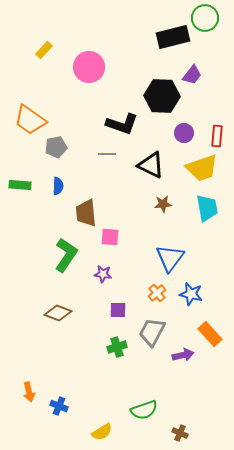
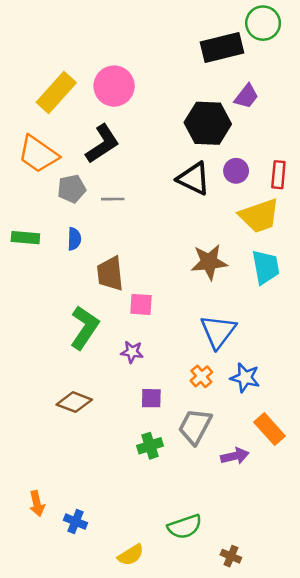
yellow rectangle: (44, 50) -> (56, 92), moved, size x1.8
black L-shape: (122, 124) -> (102, 144), moved, turned -52
gray line: (107, 154) -> (113, 199), moved
black triangle: (151, 165) -> (194, 179), moved
brown star: (163, 204) -> (209, 262), size x1.6

